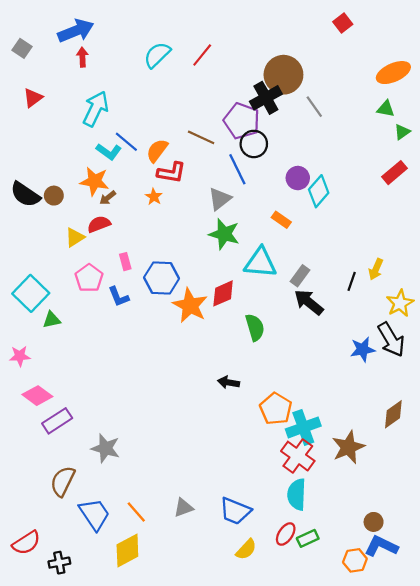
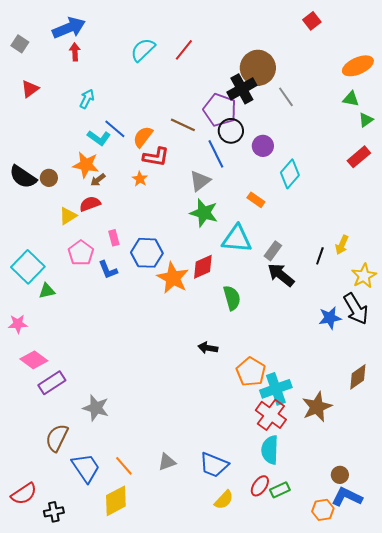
cyan arrow: (96, 109) -> (87, 99), size x0.6
purple circle: (298, 178) -> (263, 146), moved

